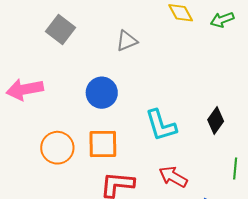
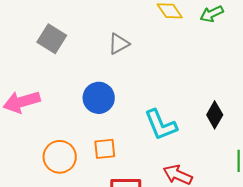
orange square: (103, 144) -> (105, 149), size x0.7

